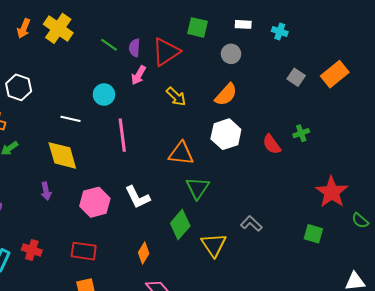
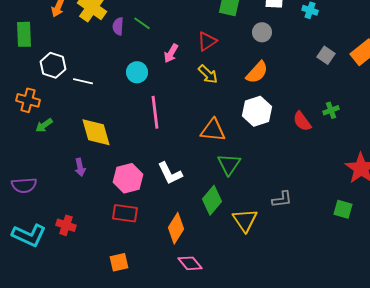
purple semicircle: (134, 48) -> (118, 26), moved
red triangle: (166, 52) -> (207, 41), moved, size x0.7
white line: (70, 119) -> (83, 81), moved
gray L-shape: (251, 224) -> (282, 199), turned 130
red rectangle: (84, 251) -> (125, 213), moved
orange diamond: (144, 253) -> (176, 228), size x1.4

